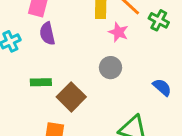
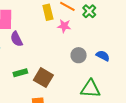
green cross: (159, 20) -> (89, 11), turned 32
gray circle: (111, 68) -> (79, 55), moved

